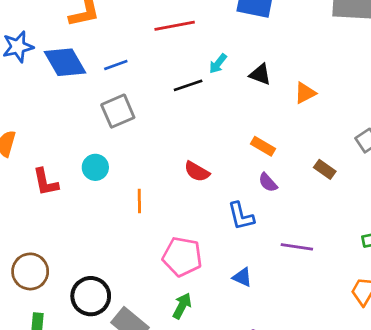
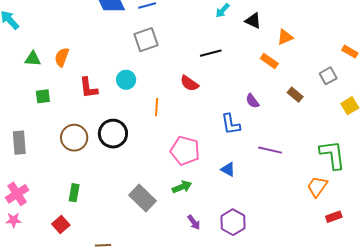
black line: (188, 85) -> (211, 53), moved
orange rectangle: (263, 146) -> (269, 61), moved
red semicircle: (197, 171) -> (189, 83), moved
brown circle: (30, 271) -> (74, 138), moved
black circle: (91, 296) -> (113, 134), moved
green arrow: (182, 306) -> (182, 187), turned 36

